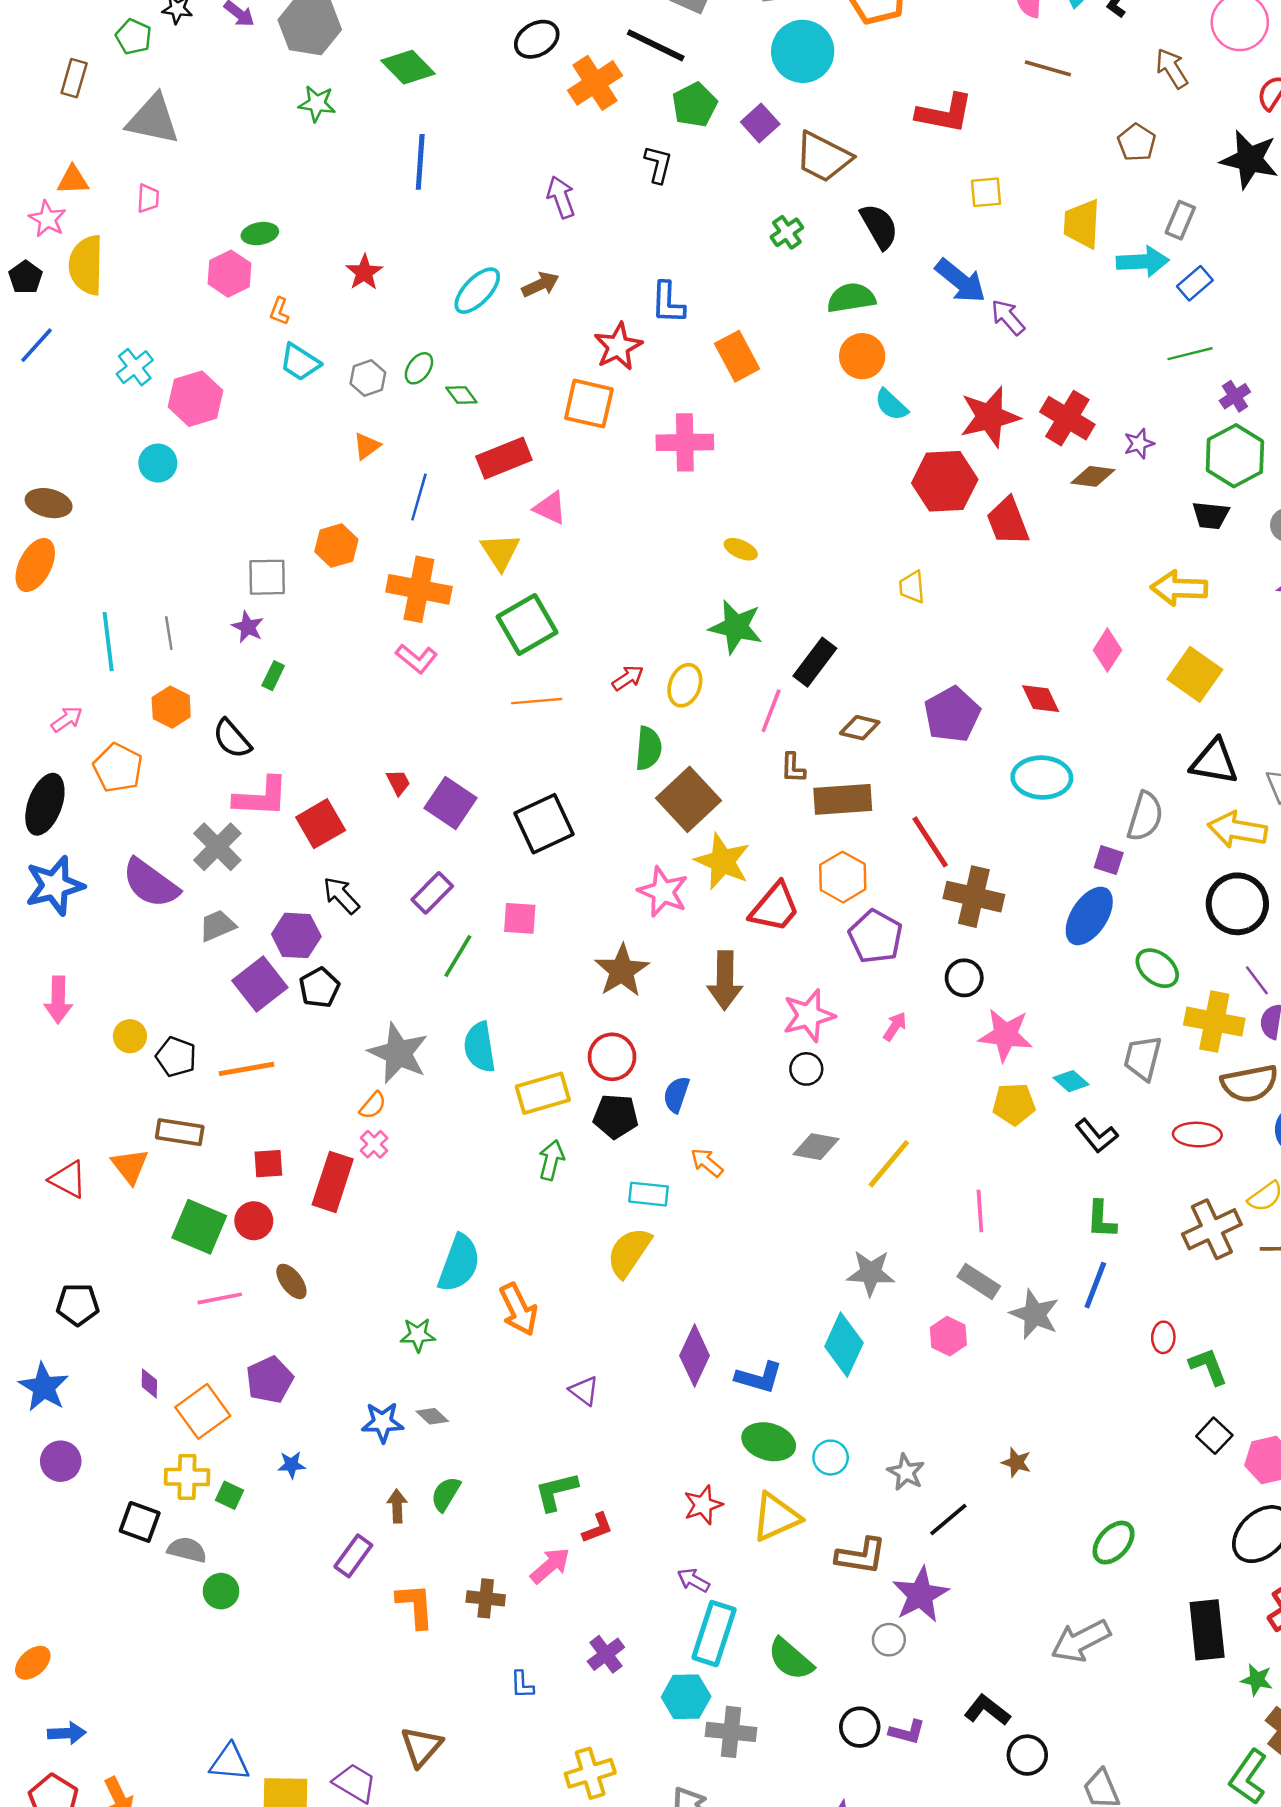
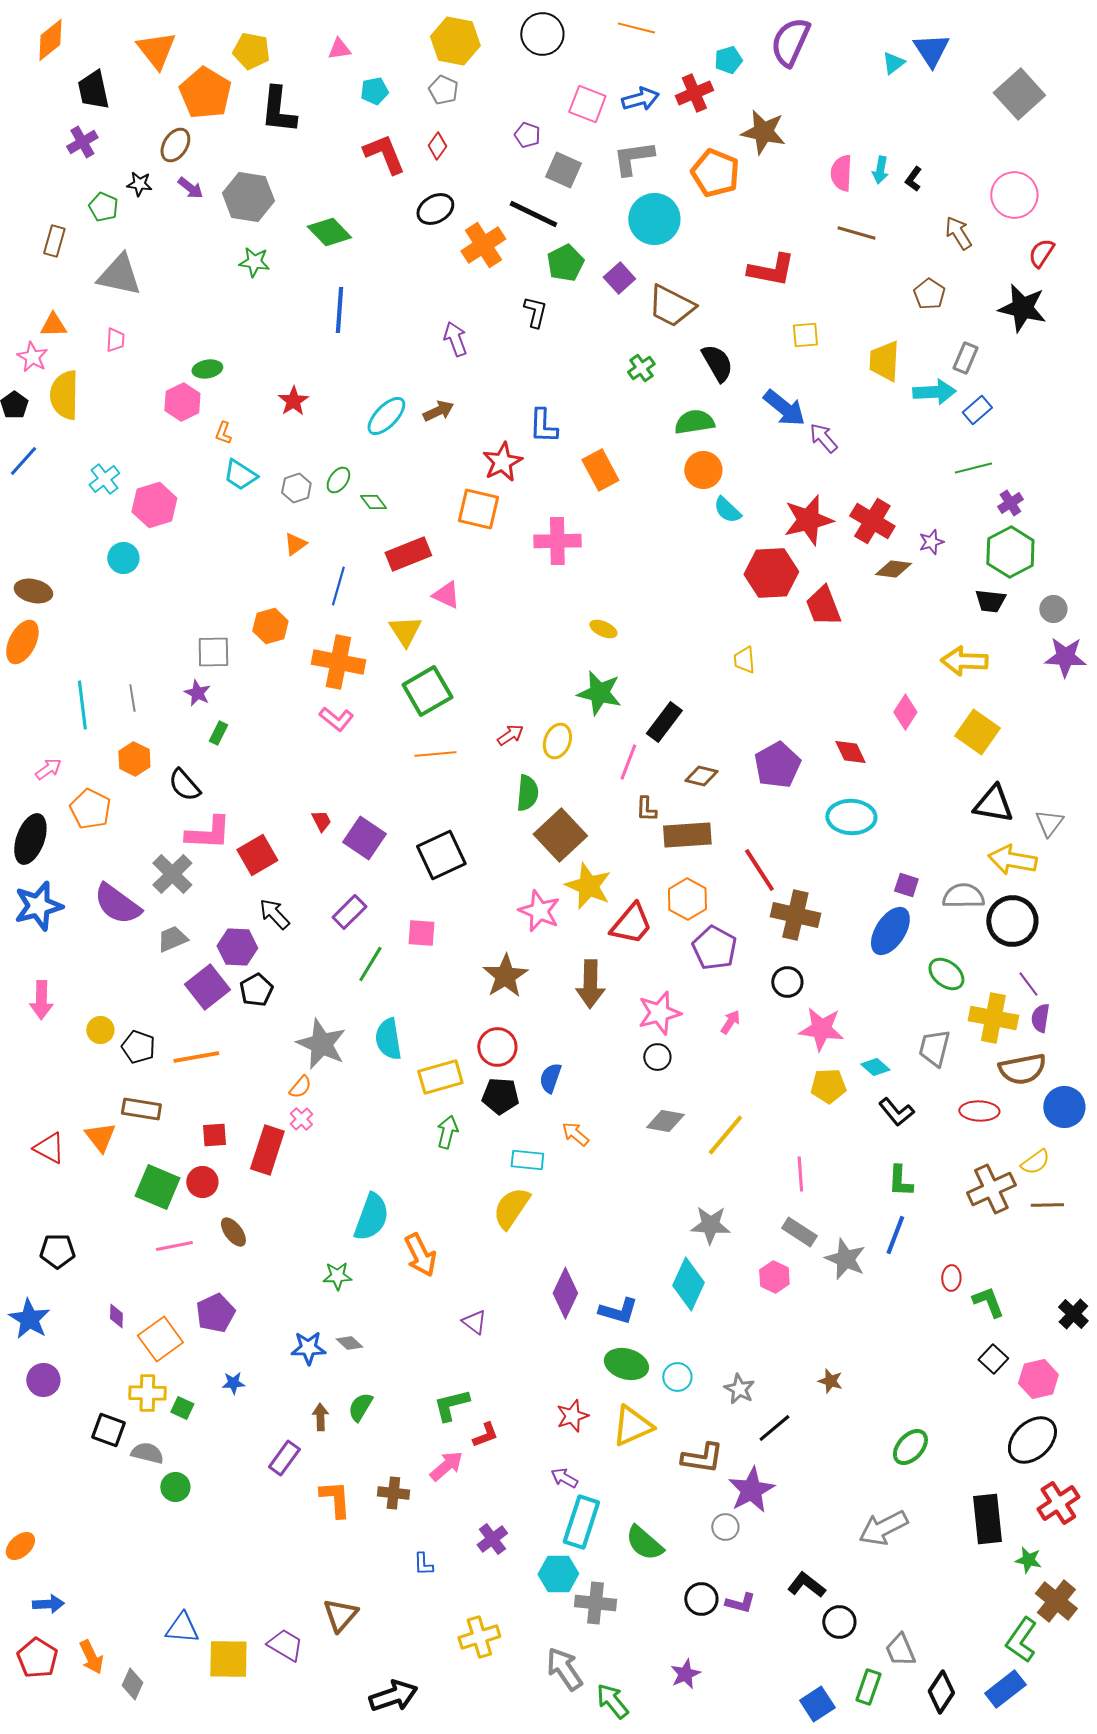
gray semicircle: (1145, 816) -> (963, 896), moved, turned -108

